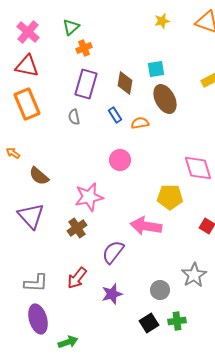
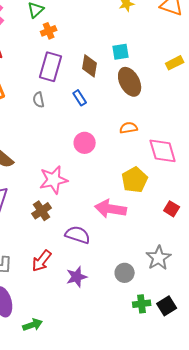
orange semicircle: (140, 123) -> (129, 128), moved
yellow pentagon: (170, 197) -> (135, 180), turned -30
purple semicircle: (113, 252) -> (78, 235), turned 70
black square: (149, 323) -> (167, 306), moved

